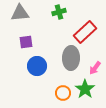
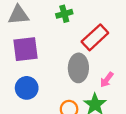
purple square: (26, 42) -> (25, 49), size x1.6
blue circle: (37, 66) -> (27, 88), moved

